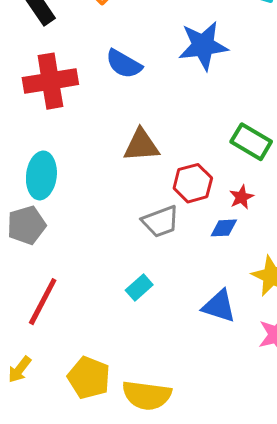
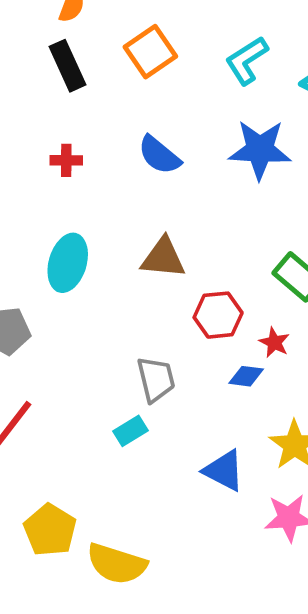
red cross: (50, 81) -> (66, 160), size x0.5
cyan ellipse: (41, 175) -> (68, 263), moved
red star: (241, 197) -> (274, 342), turned -30
gray trapezoid: (160, 222) -> (156, 379), moved, turned -93

